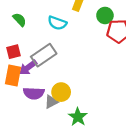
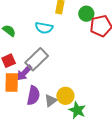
yellow circle: (61, 92) -> (65, 96), moved
purple semicircle: (34, 93) -> (33, 95), turned -72

